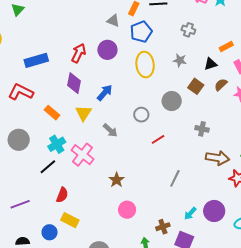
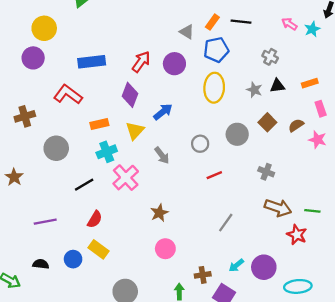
black triangle: (211, 64) -> (277, 86), moved
orange rectangle: (52, 113) -> (99, 124), turned -63
cyan cross: (57, 144) -> (107, 152), moved

